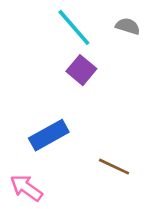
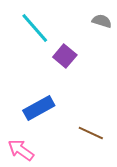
cyan line: (74, 27) -> (35, 28), moved

